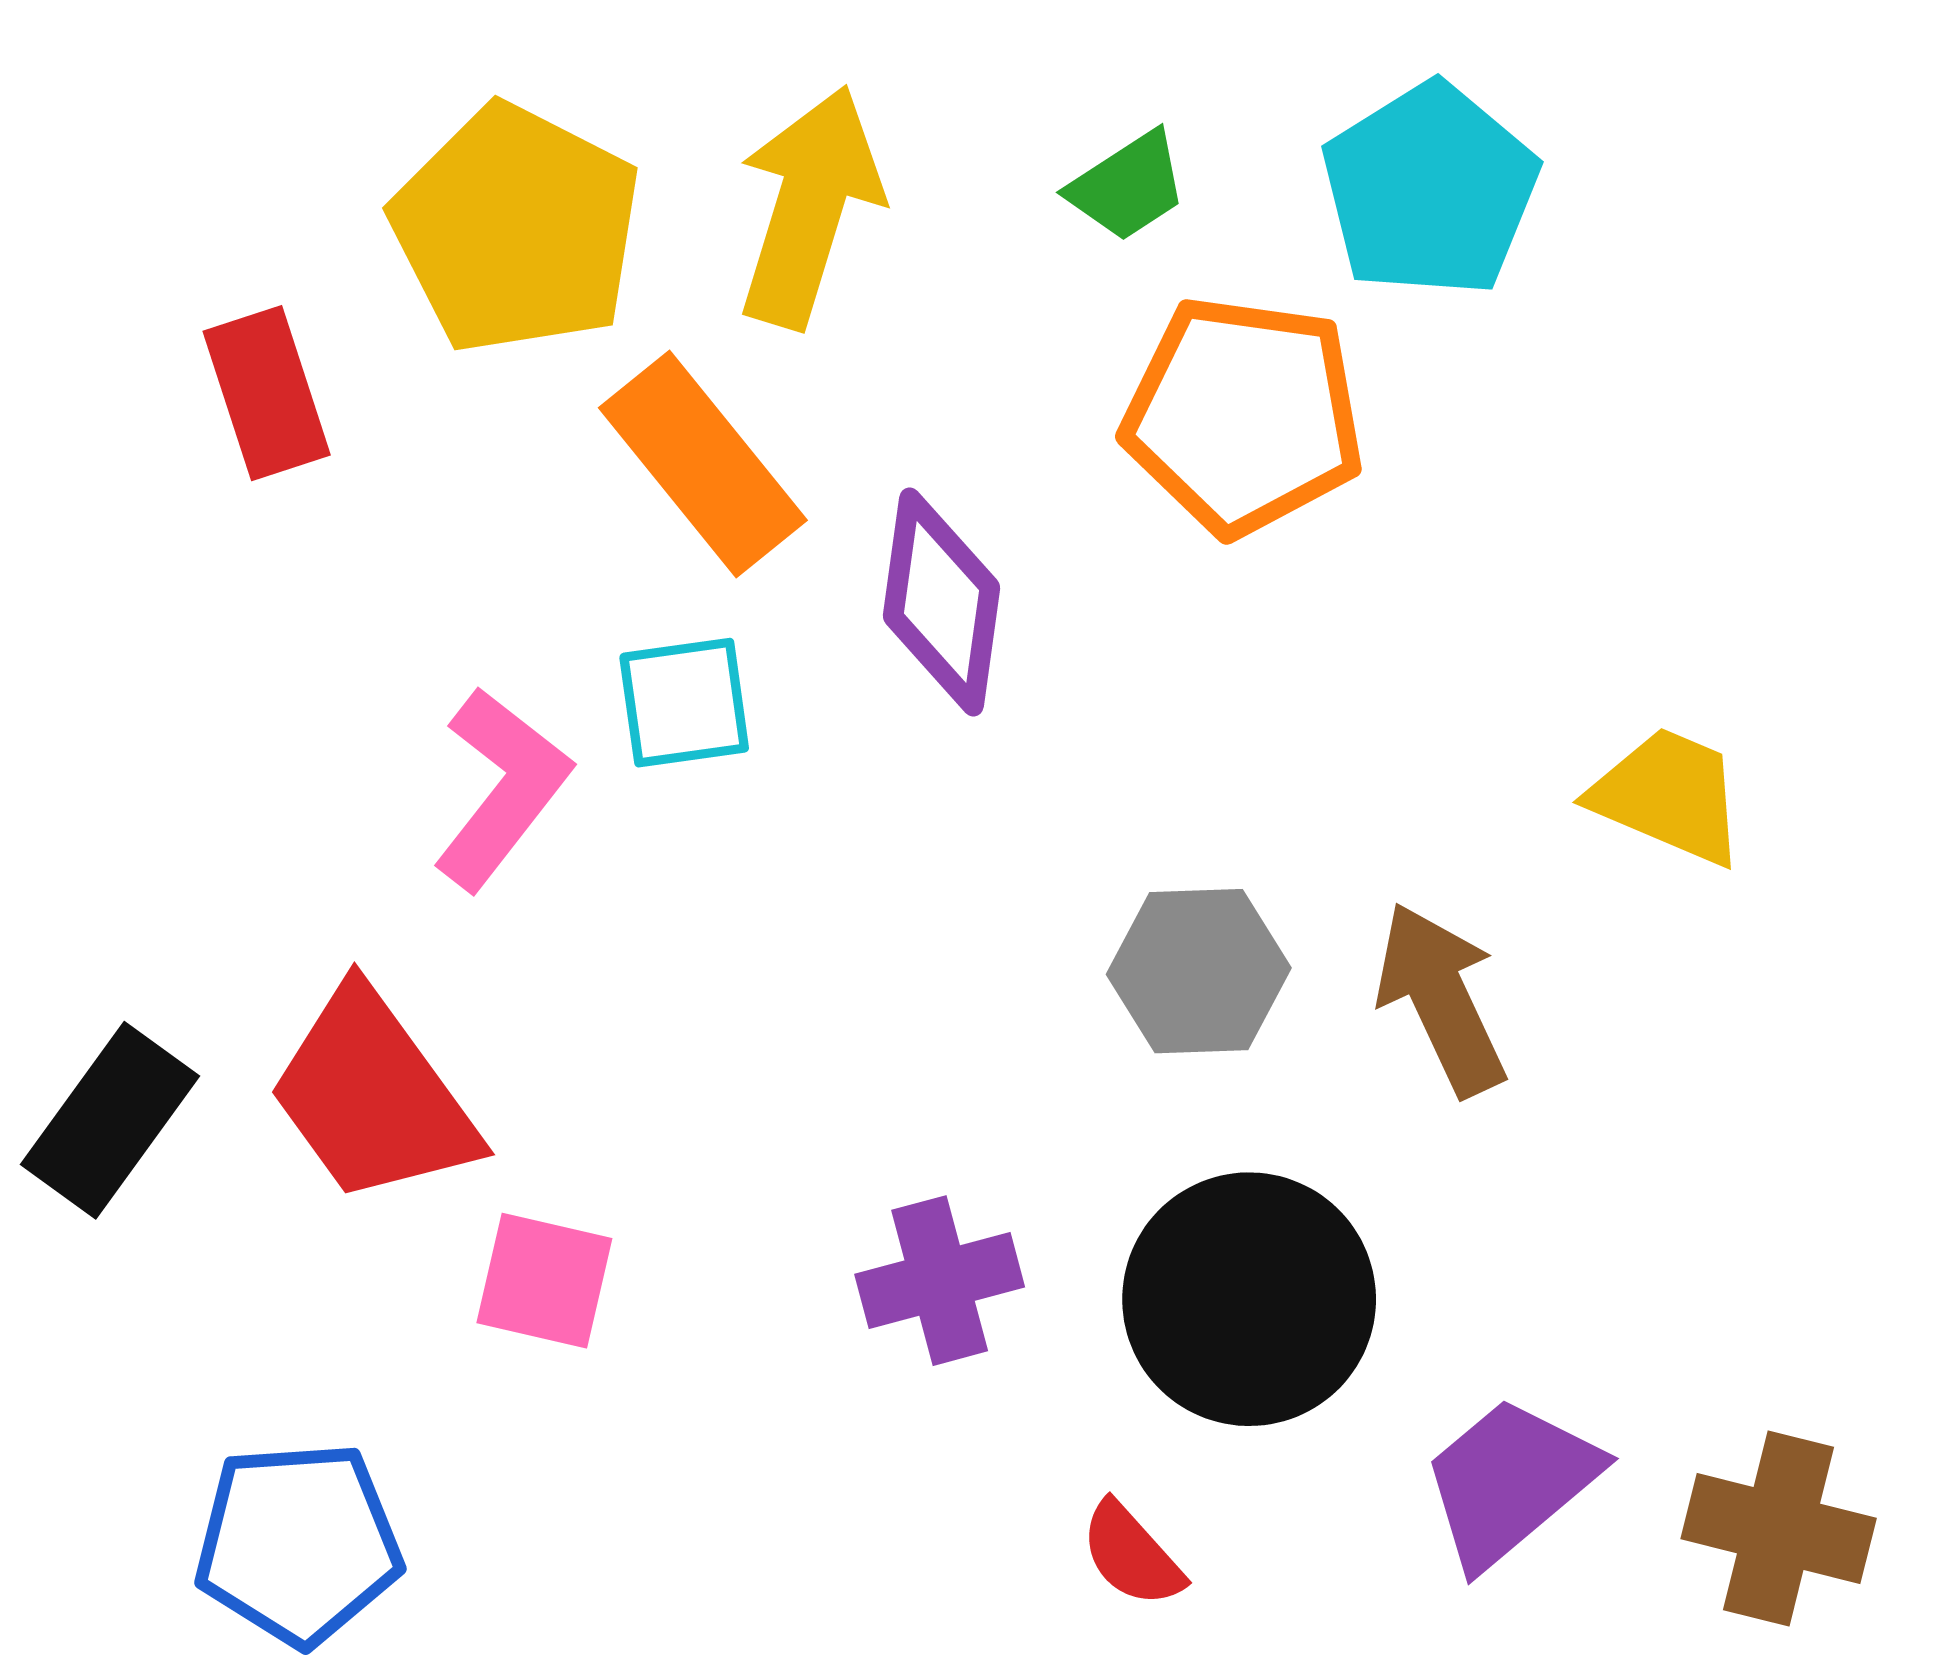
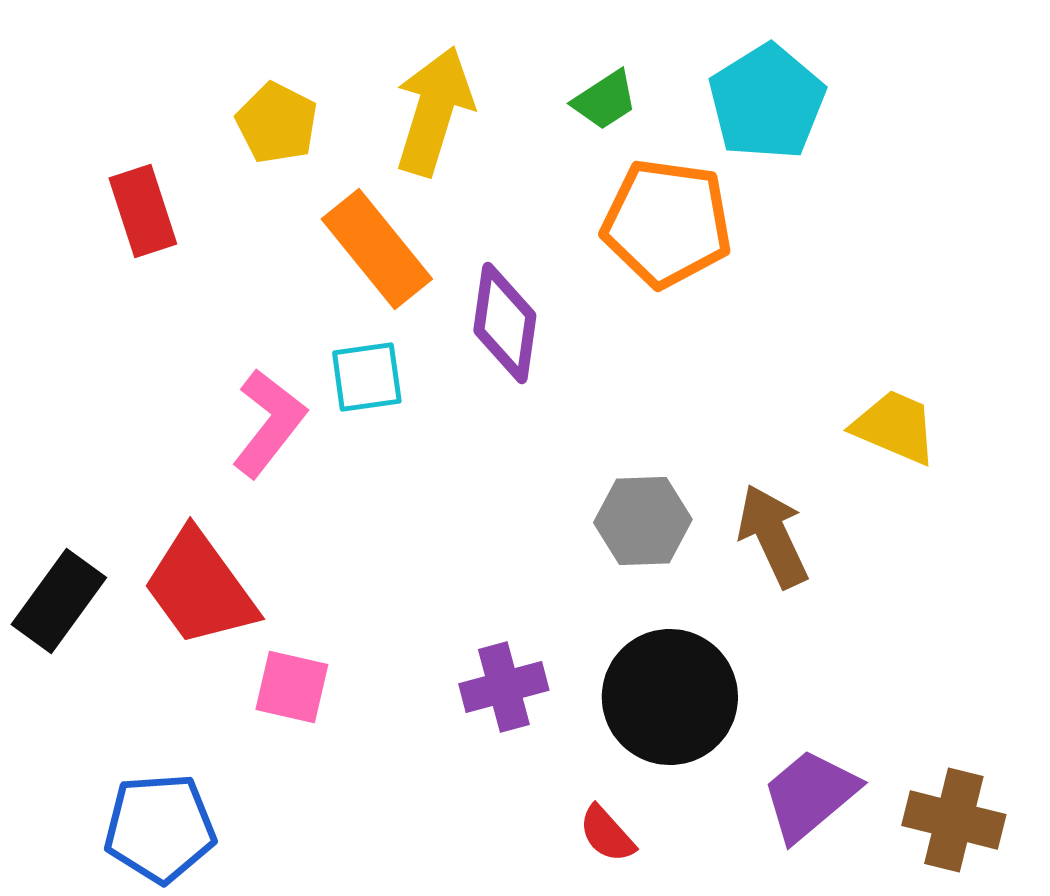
yellow pentagon: (516, 229) -> (277, 123), size x0.6

